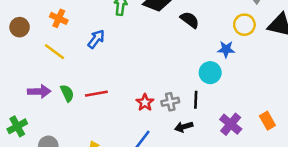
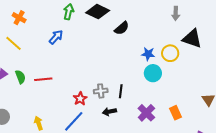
black semicircle: (190, 20) -> (122, 28), turned 98
yellow circle: (244, 25) -> (170, 53), moved
blue arrow: (96, 39) -> (56, 37), moved
cyan circle: (210, 73) -> (153, 73), moved
red star: (145, 102) -> (80, 99), moved

